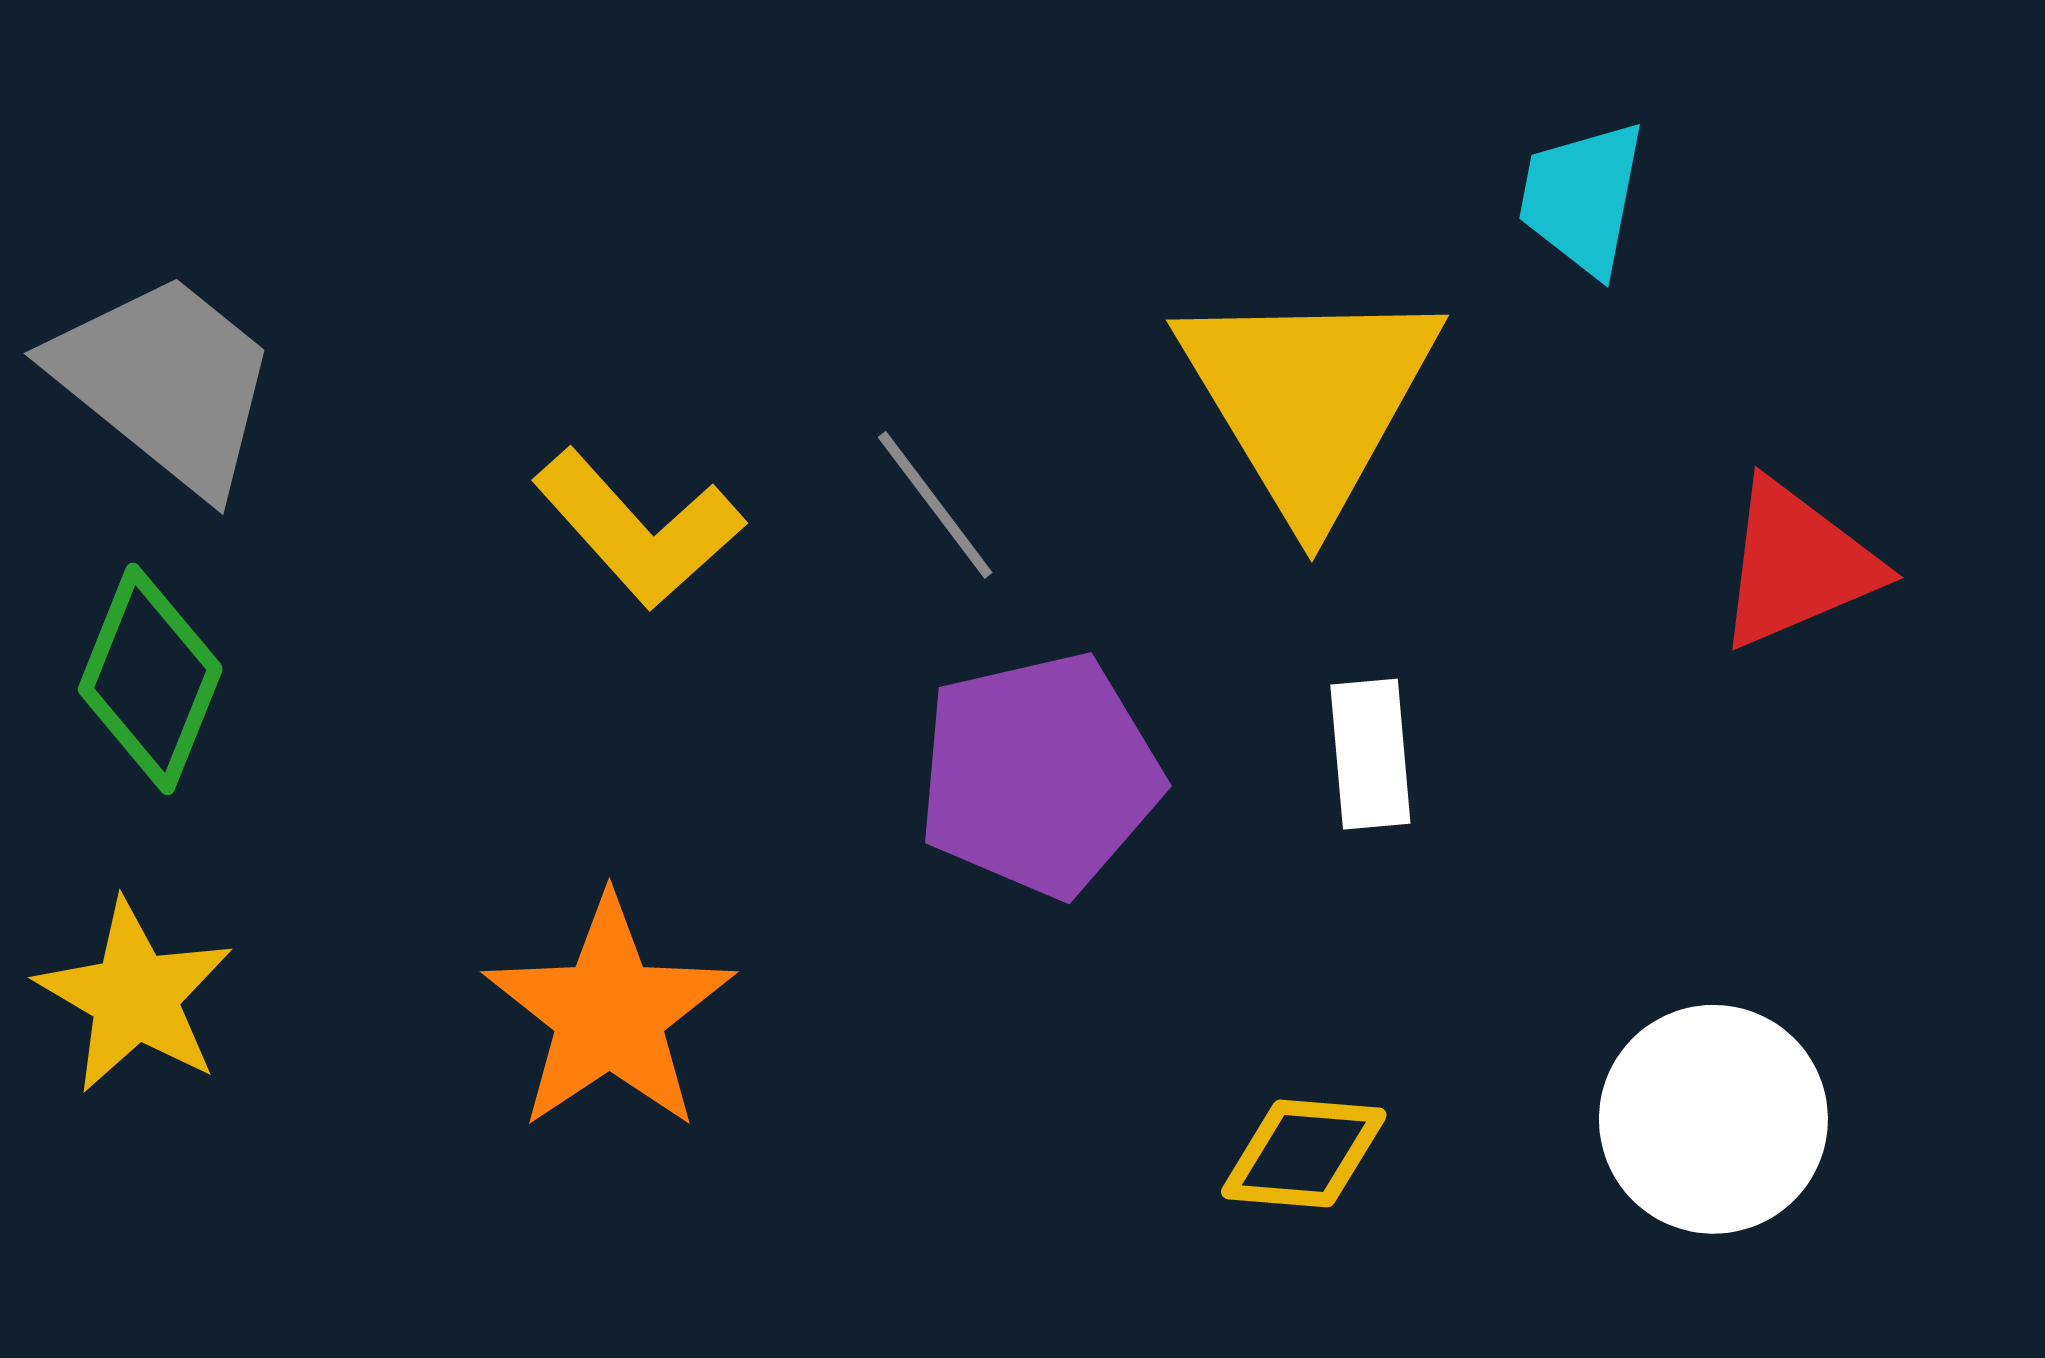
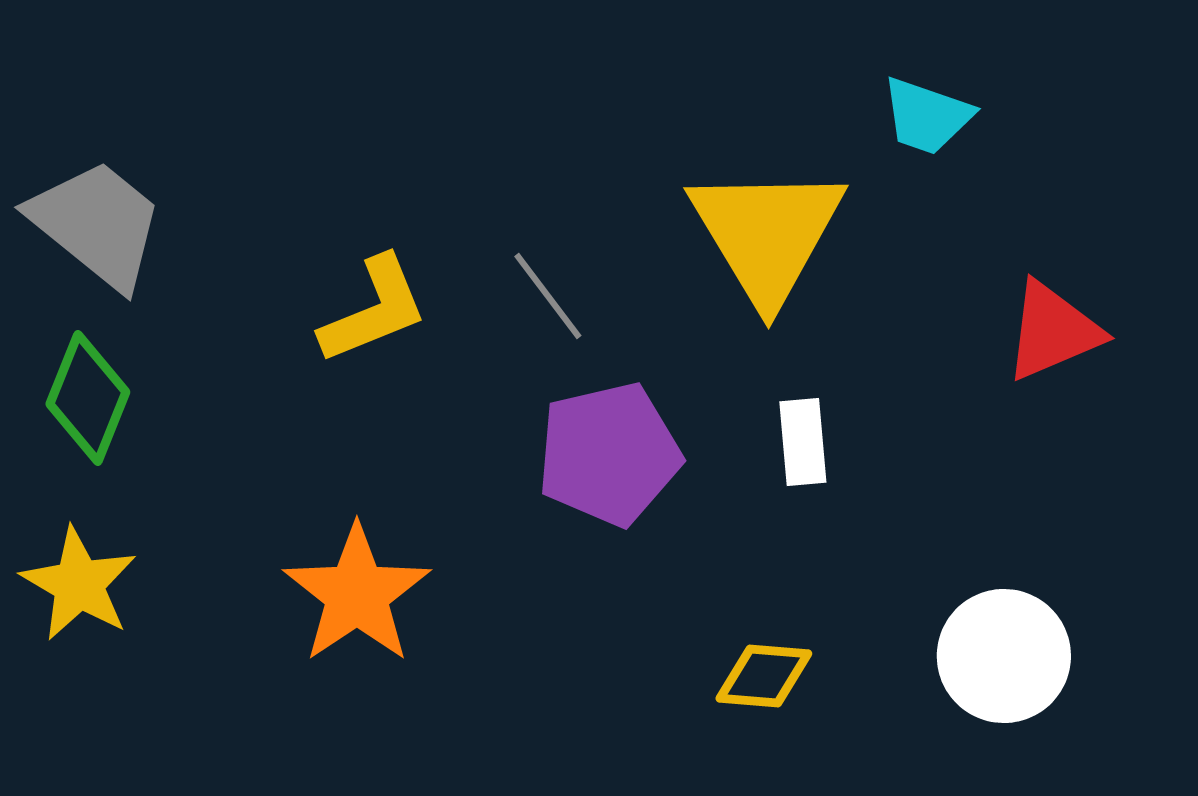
cyan trapezoid: (1582, 198) -> (927, 116), turned -82
yellow L-shape: (638, 529) -> (374, 310), turned -70

